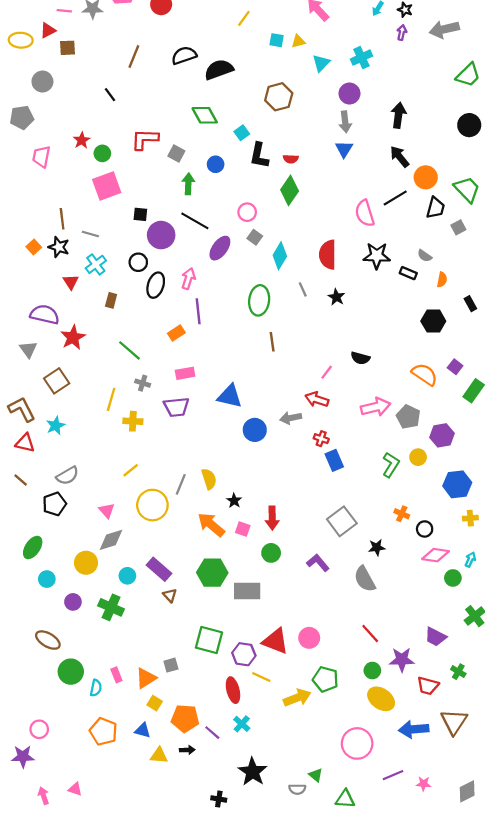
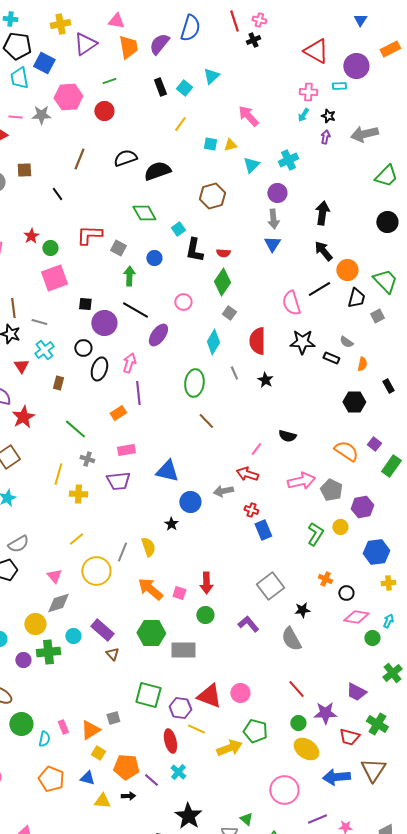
brown square: (68, 48) -> (24, 170), moved
gray square: (255, 237) -> (229, 313), moved
brown line: (272, 342) -> (206, 421), turned -36
black star: (234, 501) -> (171, 524), moved
green cross: (111, 607) -> (48, 652), moved, turned -30
green cross: (458, 672) -> (377, 724), size x1.5

